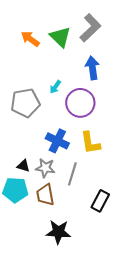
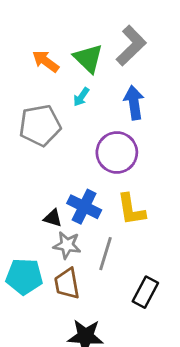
cyan arrow: (55, 87) -> (81, 97), moved
gray pentagon: (25, 103) -> (40, 125), moved
black triangle: (23, 166) -> (53, 218), moved

